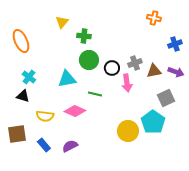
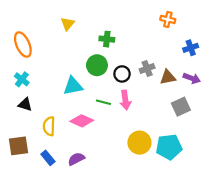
green cross: (84, 36) -> (107, 39), moved
cyan cross: (29, 77) -> (22, 79), moved
pink arrow: (127, 83) -> (125, 100), moved
yellow semicircle: (45, 116) -> (49, 126), turned 84
cyan pentagon: (153, 122) -> (169, 147), moved, turned 30

